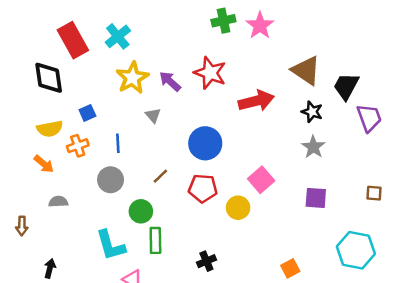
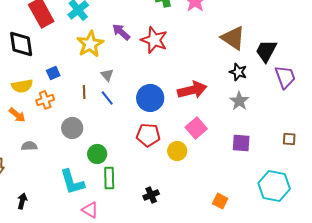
purple arrow: (170, 81) -> (121, 32), moved
red arrow: (256, 101) -> (192, 90), moved
blue line: (118, 143) -> (107, 98), moved, turned -35
brown line: (160, 176) -> (84, 92), moved, turned -48
orange square: (290, 268) -> (220, 201), turned -35

